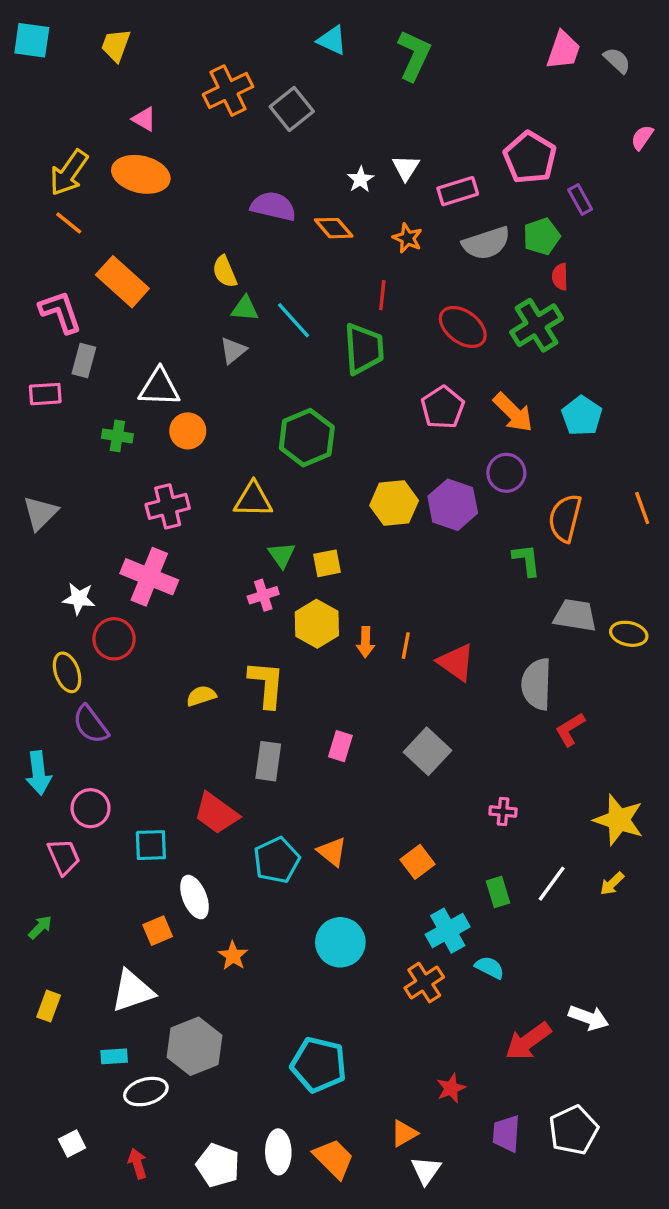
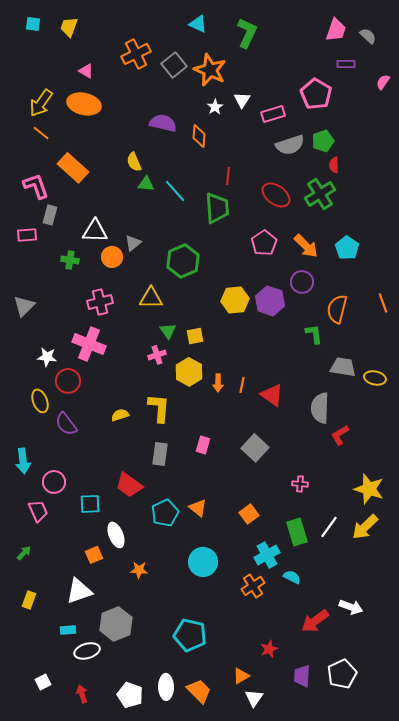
cyan square: (32, 40) -> (33, 24), moved, size x0.7
purple rectangle: (580, 200) -> (346, 64), moved, turned -60
orange diamond: (334, 228) -> (199, 136), turned 45
orange star: (407, 238) -> (210, 70), moved, size x1.8
gray triangle: (233, 350) -> (133, 243), moved
purple semicircle: (91, 724) -> (66, 424), moved
yellow arrow: (612, 884) -> (365, 527), size x1.8
green rectangle: (498, 892) -> (297, 532), size x1.5
orange star: (233, 956) -> (139, 570), turned -30

